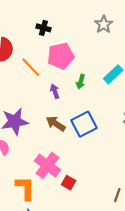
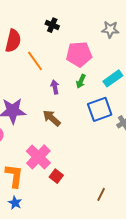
gray star: (104, 24) -> (110, 29), turned 30
pink pentagon: (61, 56) -> (79, 54), moved
blue square: (84, 124) -> (100, 109), moved

